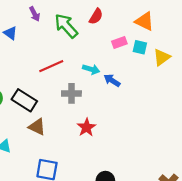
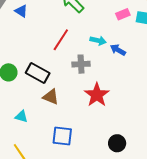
red line: (51, 66) -> (61, 40), turned -30
red star: (87, 127) -> (97, 95), size x1.4

